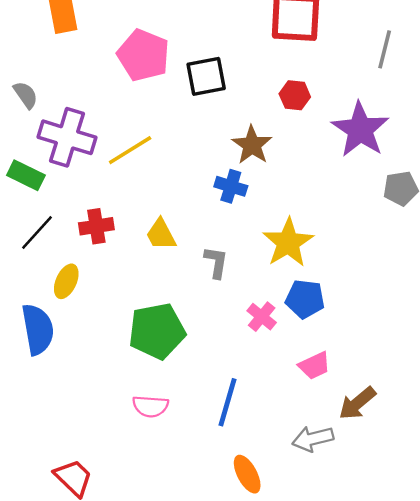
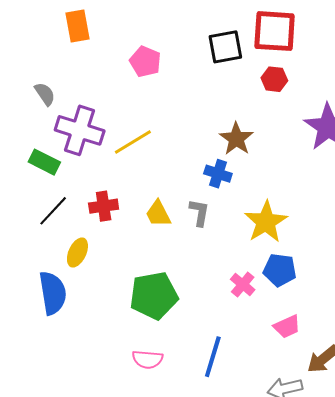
pink pentagon: (143, 55) -> (145, 62), size x0.7
black square: (206, 76) -> (225, 47), moved
red hexagon: (295, 95) -> (274, 79), moved
gray L-shape: (216, 262) -> (199, 212), moved

